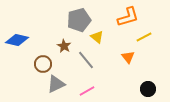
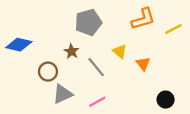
yellow triangle: (97, 37) -> (120, 51), moved
yellow line: (144, 37) -> (173, 29), moved

